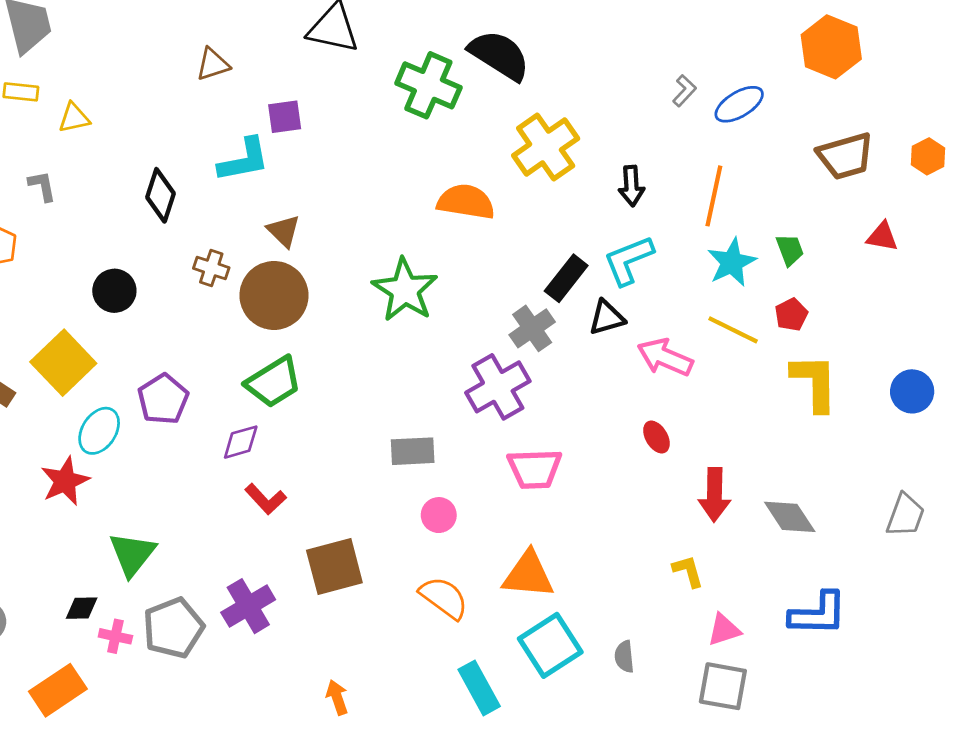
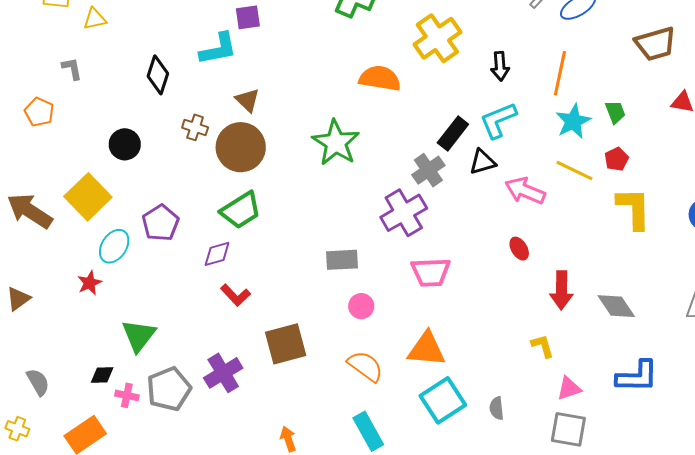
red star: (65, 481) -> (90, 283), size x0.7
cyan rectangle: (479, 688) -> (368, 431), moved

